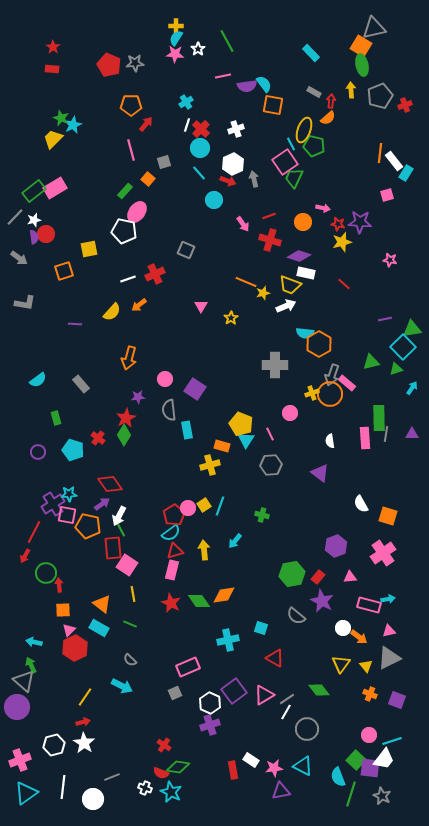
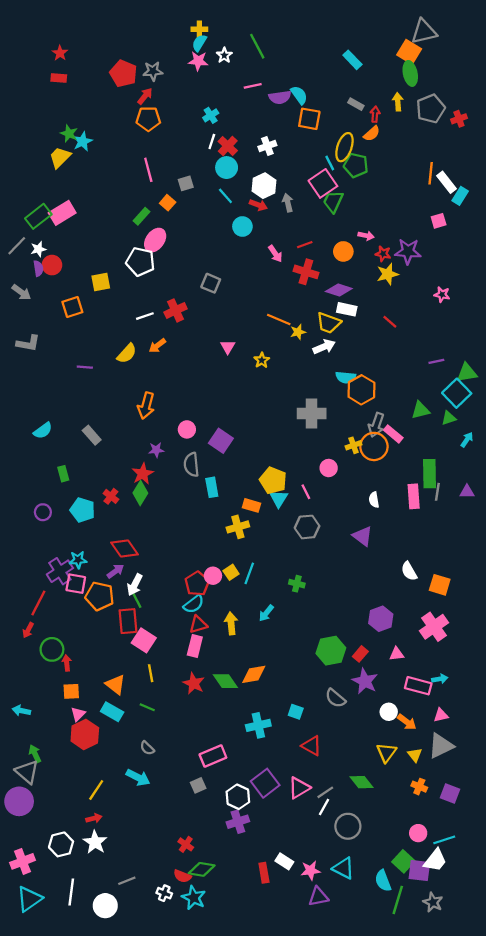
red arrow: (146, 124) -> (145, 96), moved
cyan arrow: (34, 642) -> (21, 711), moved

